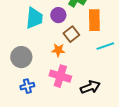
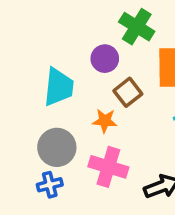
cyan trapezoid: (34, 18) -> (59, 87), moved
gray circle: (21, 57) -> (57, 147), moved

